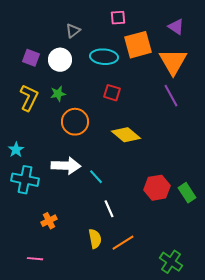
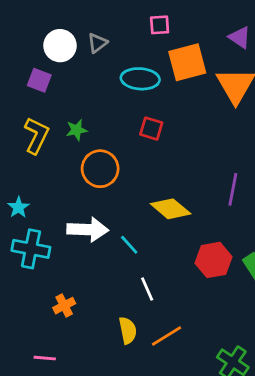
white circle: (60, 60) -> (60, 46), moved
purple line: (171, 96) -> (233, 189), moved, turned 40
yellow diamond: (126, 135) -> (171, 209), moved

